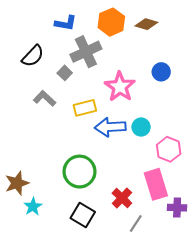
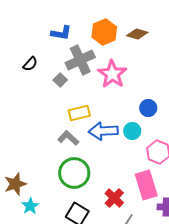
black semicircle: (33, 56) -> (30, 64), size x0.7
blue circle: (161, 72) -> (148, 108), moved
pink star: (120, 87) -> (112, 74), moved
gray L-shape: (45, 98) -> (68, 138), moved

